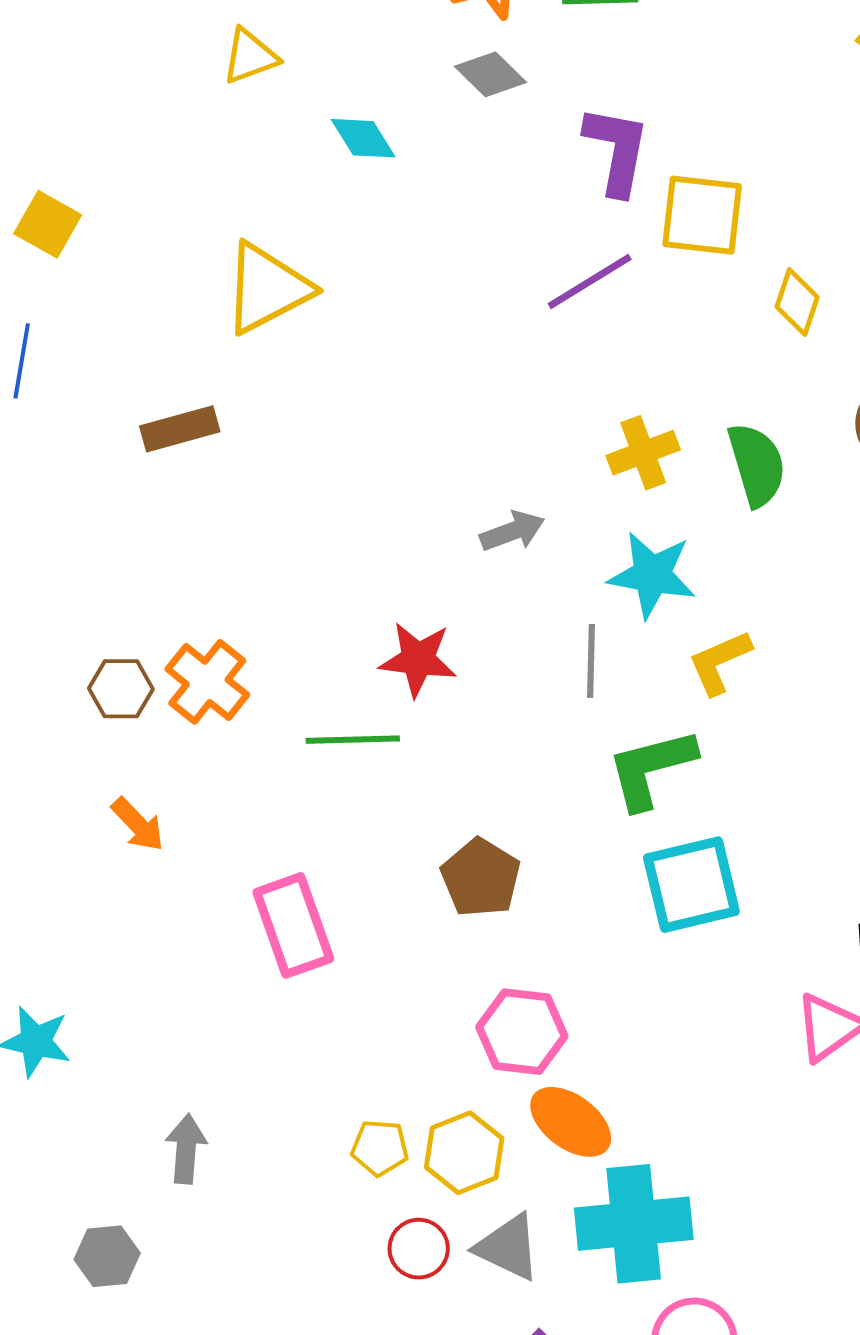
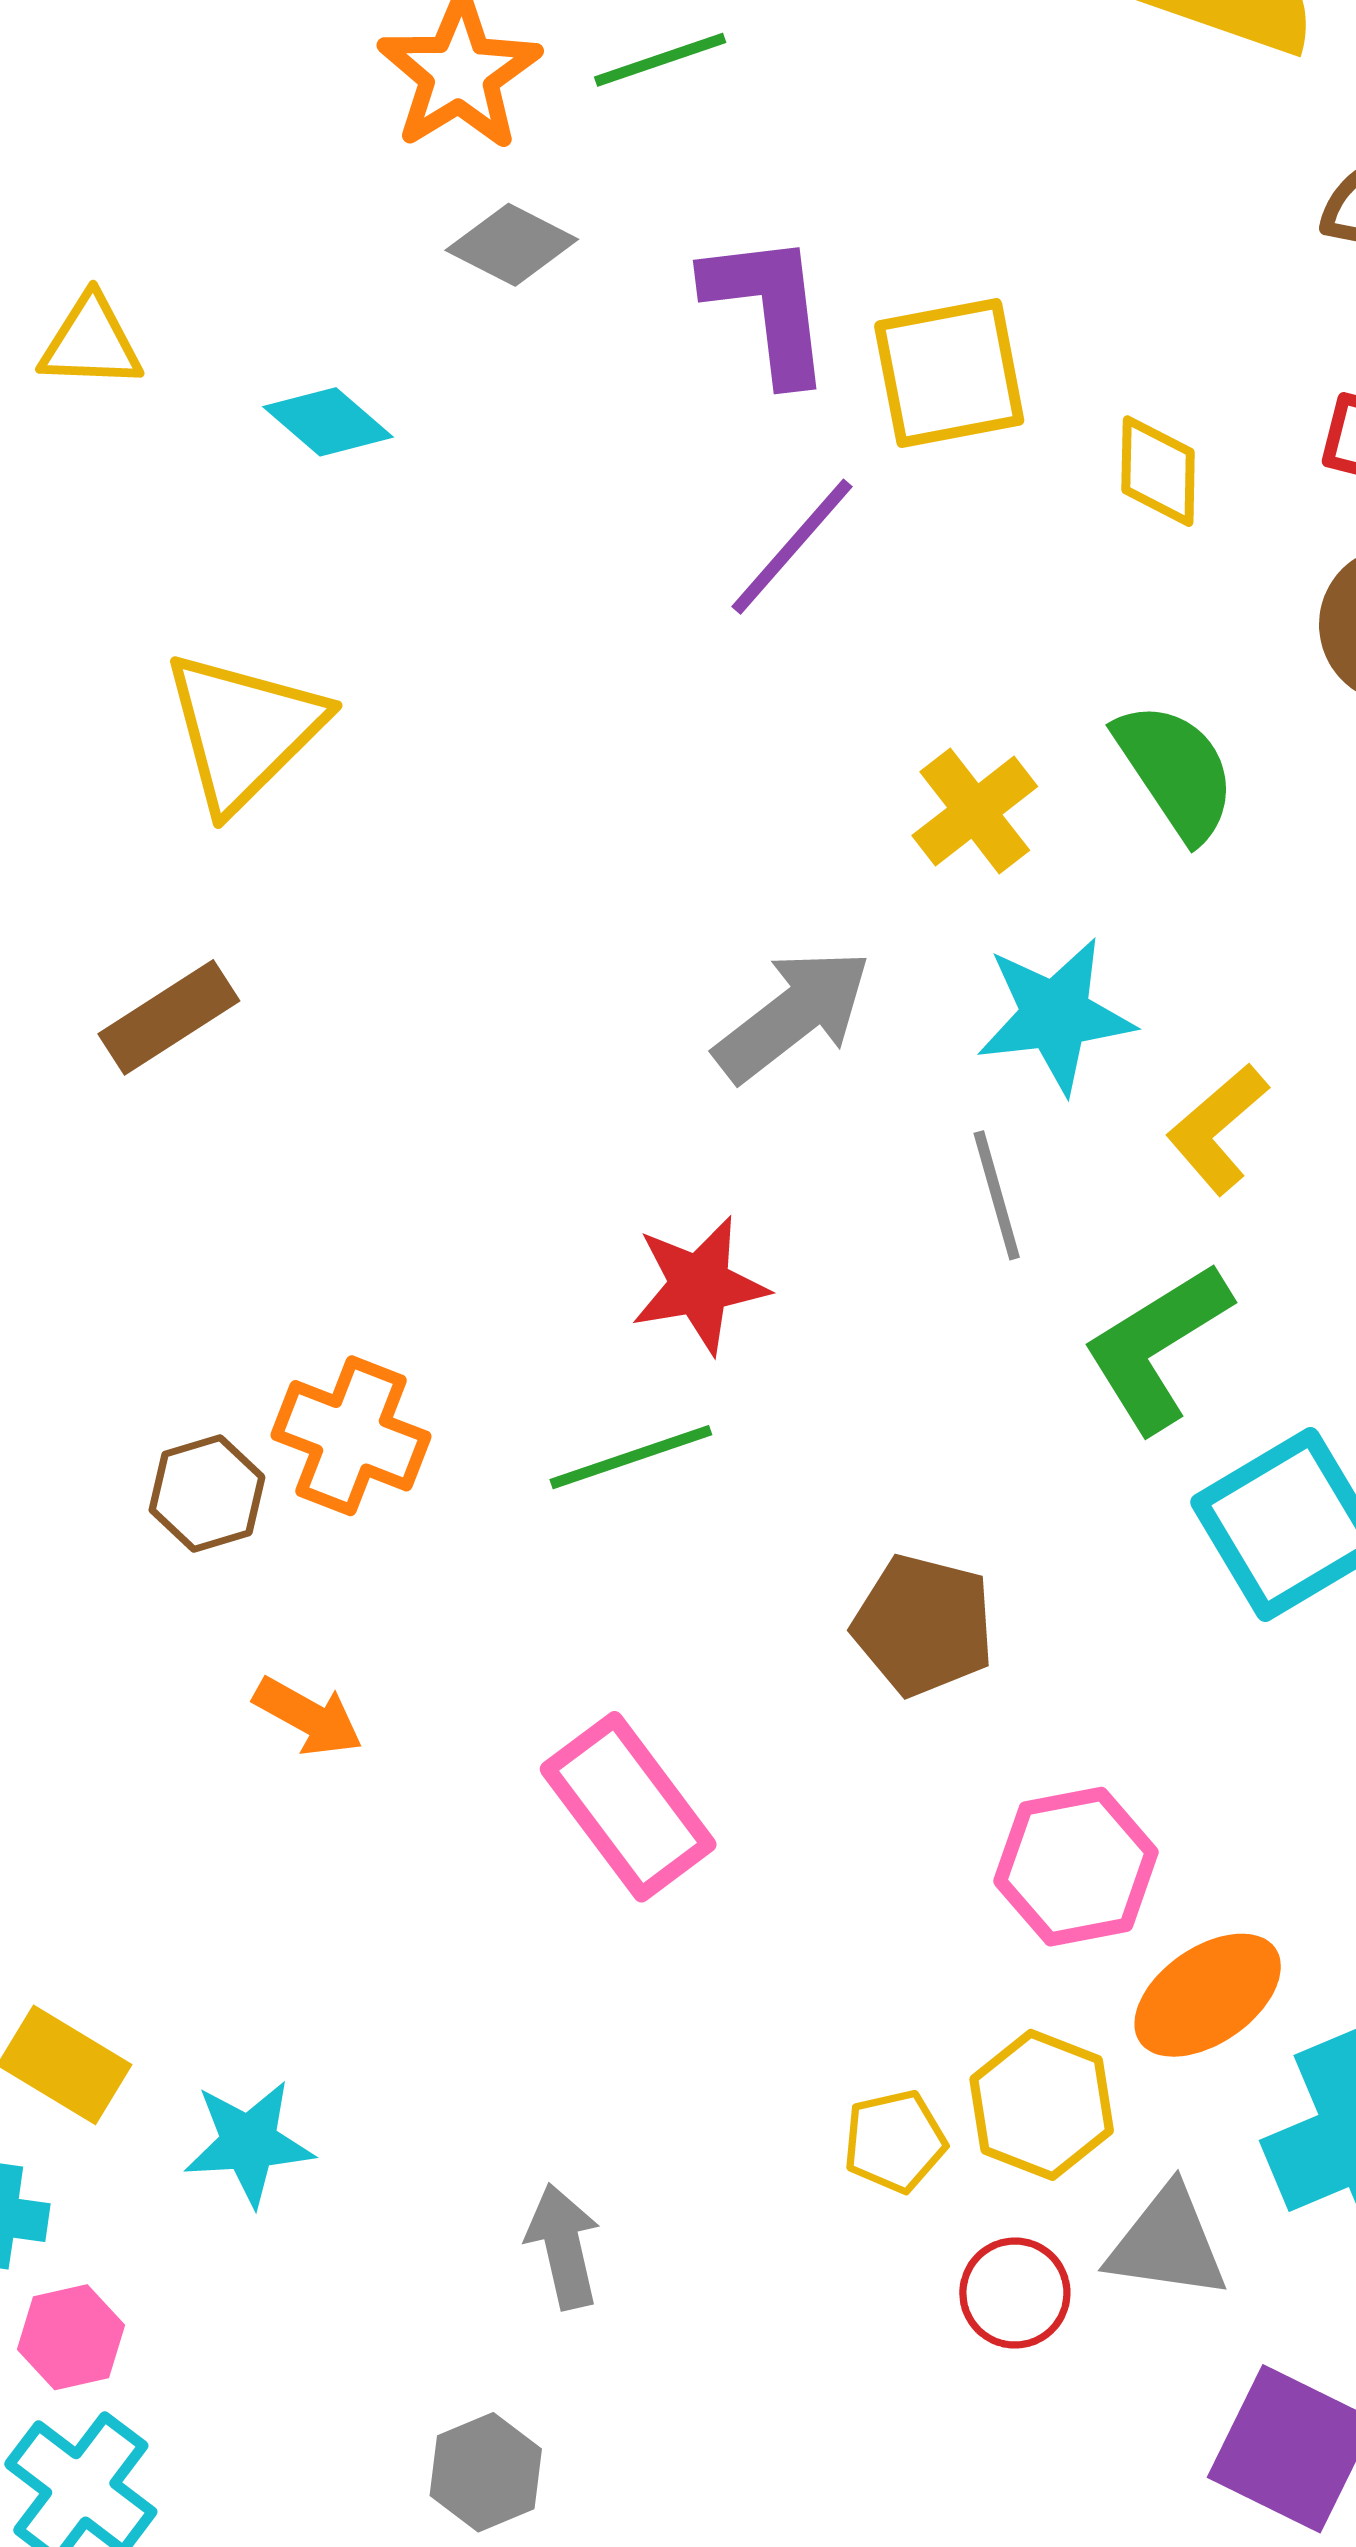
yellow triangle: (250, 56) -> (91, 342), turned 40
gray arrow: (512, 531) -> (793, 1015), size x1.5
orange ellipse: (571, 1122) -> (1208, 1995), turned -54

